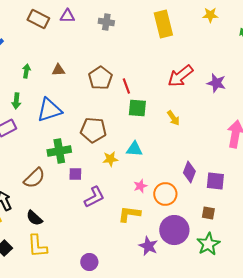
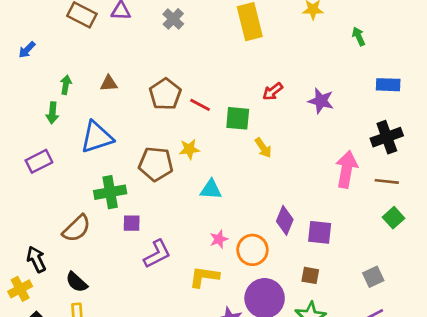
gray cross: (106, 22) -> (173, 19), turned 35
red arrow: (180, 76) -> (273, 91), size x0.6
red line: (126, 86) -> (200, 105), turned -42
green arrow: (16, 101) -> (52, 113), moved
green square: (137, 108) -> (238, 118), moved
yellow star: (110, 159) -> (189, 149), moved

